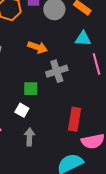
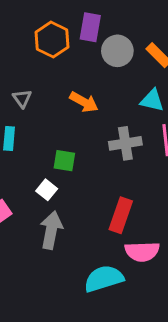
gray cross: (57, 71) -> (125, 143), moved
gray arrow: (29, 137) -> (51, 230), size x1.4

